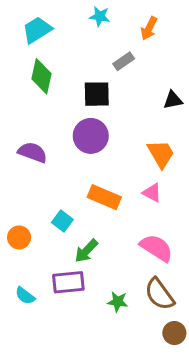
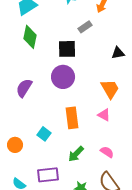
purple semicircle: (33, 152) -> (24, 88), turned -78
orange rectangle: (104, 197) -> (72, 118), turned 60
pink semicircle: (156, 248) -> (107, 152), size x0.6
green arrow: (86, 251) -> (76, 154), moved

